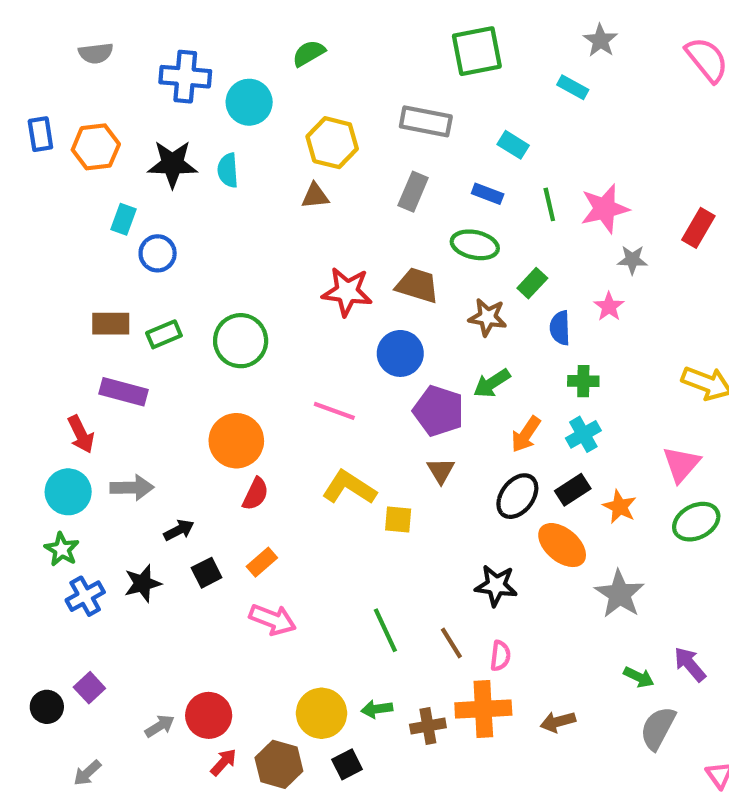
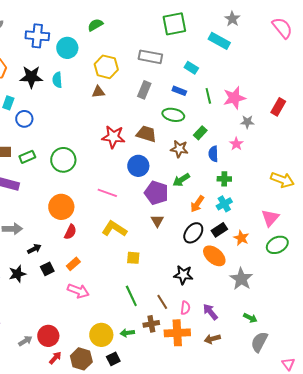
cyan rectangle: (573, 87) -> (219, 41), size x1.5
yellow square: (398, 520) -> (133, 258), moved
purple arrow: (690, 664) -> (210, 312), moved
brown cross: (428, 726) -> (151, 324), moved

